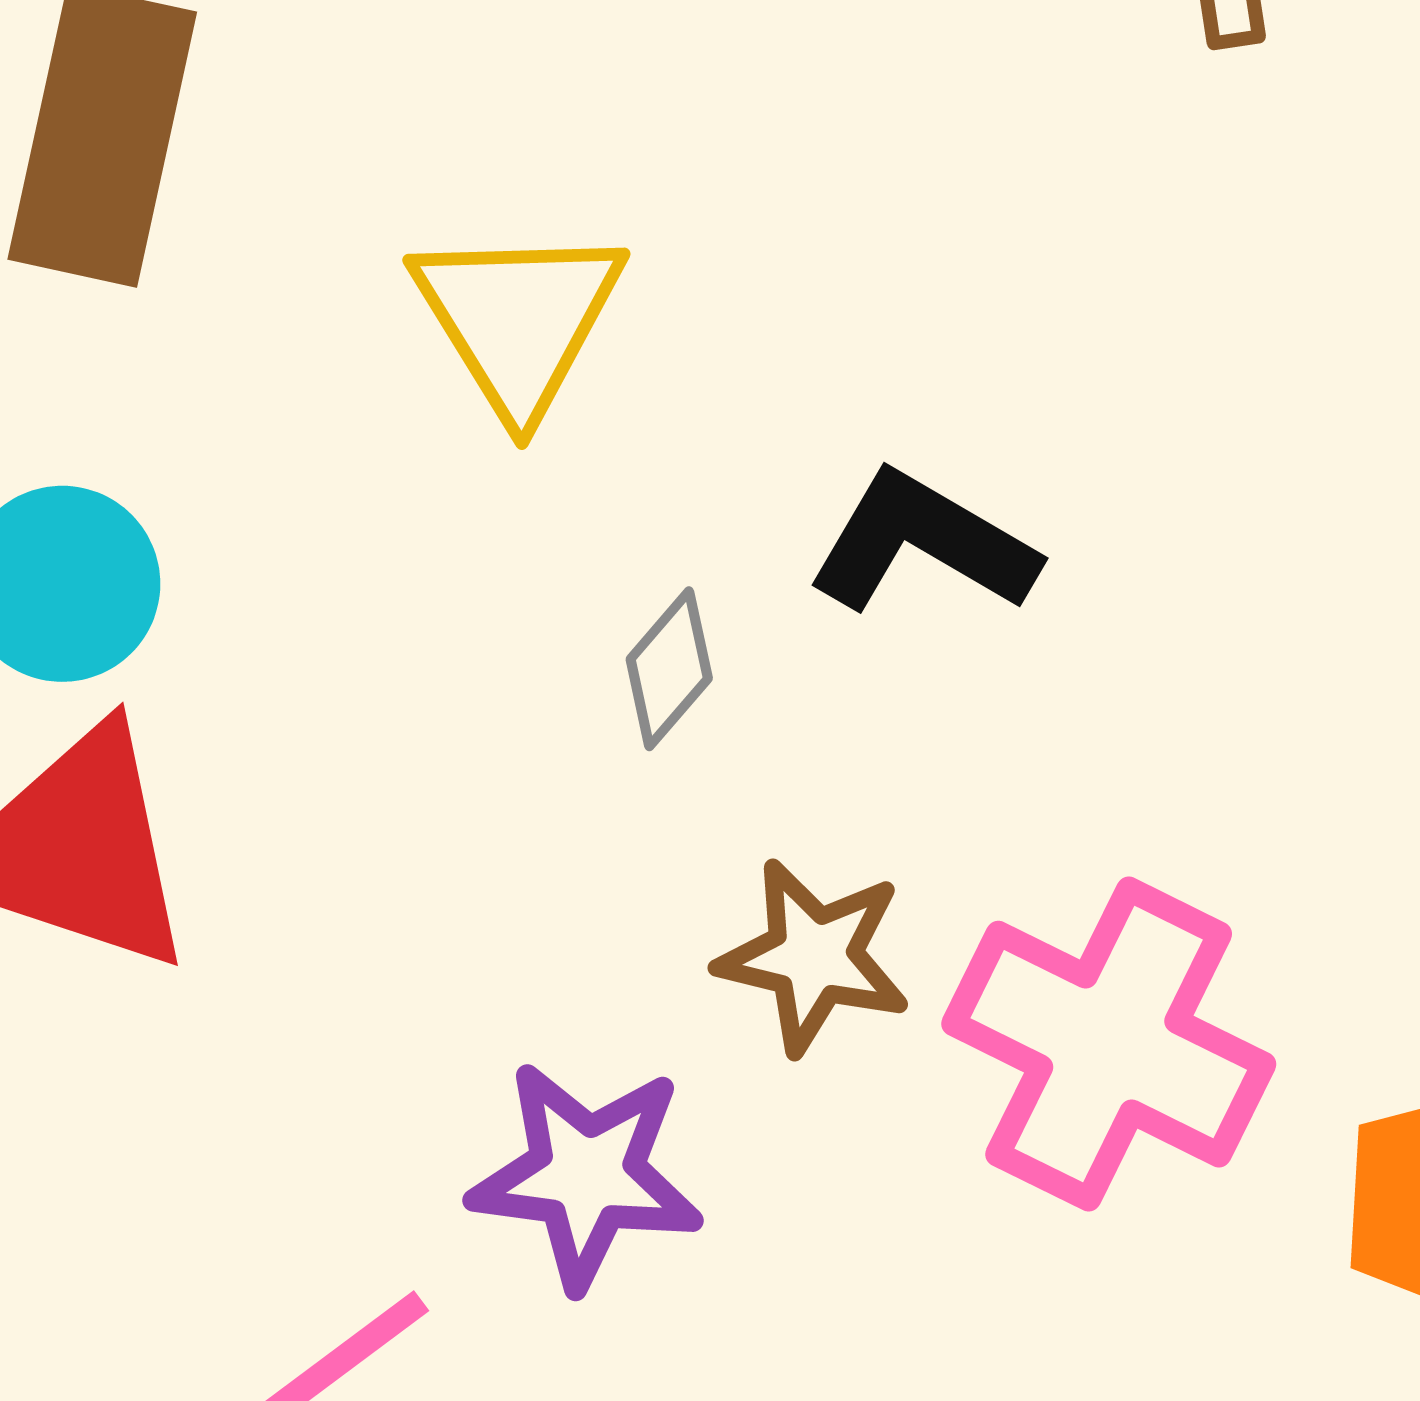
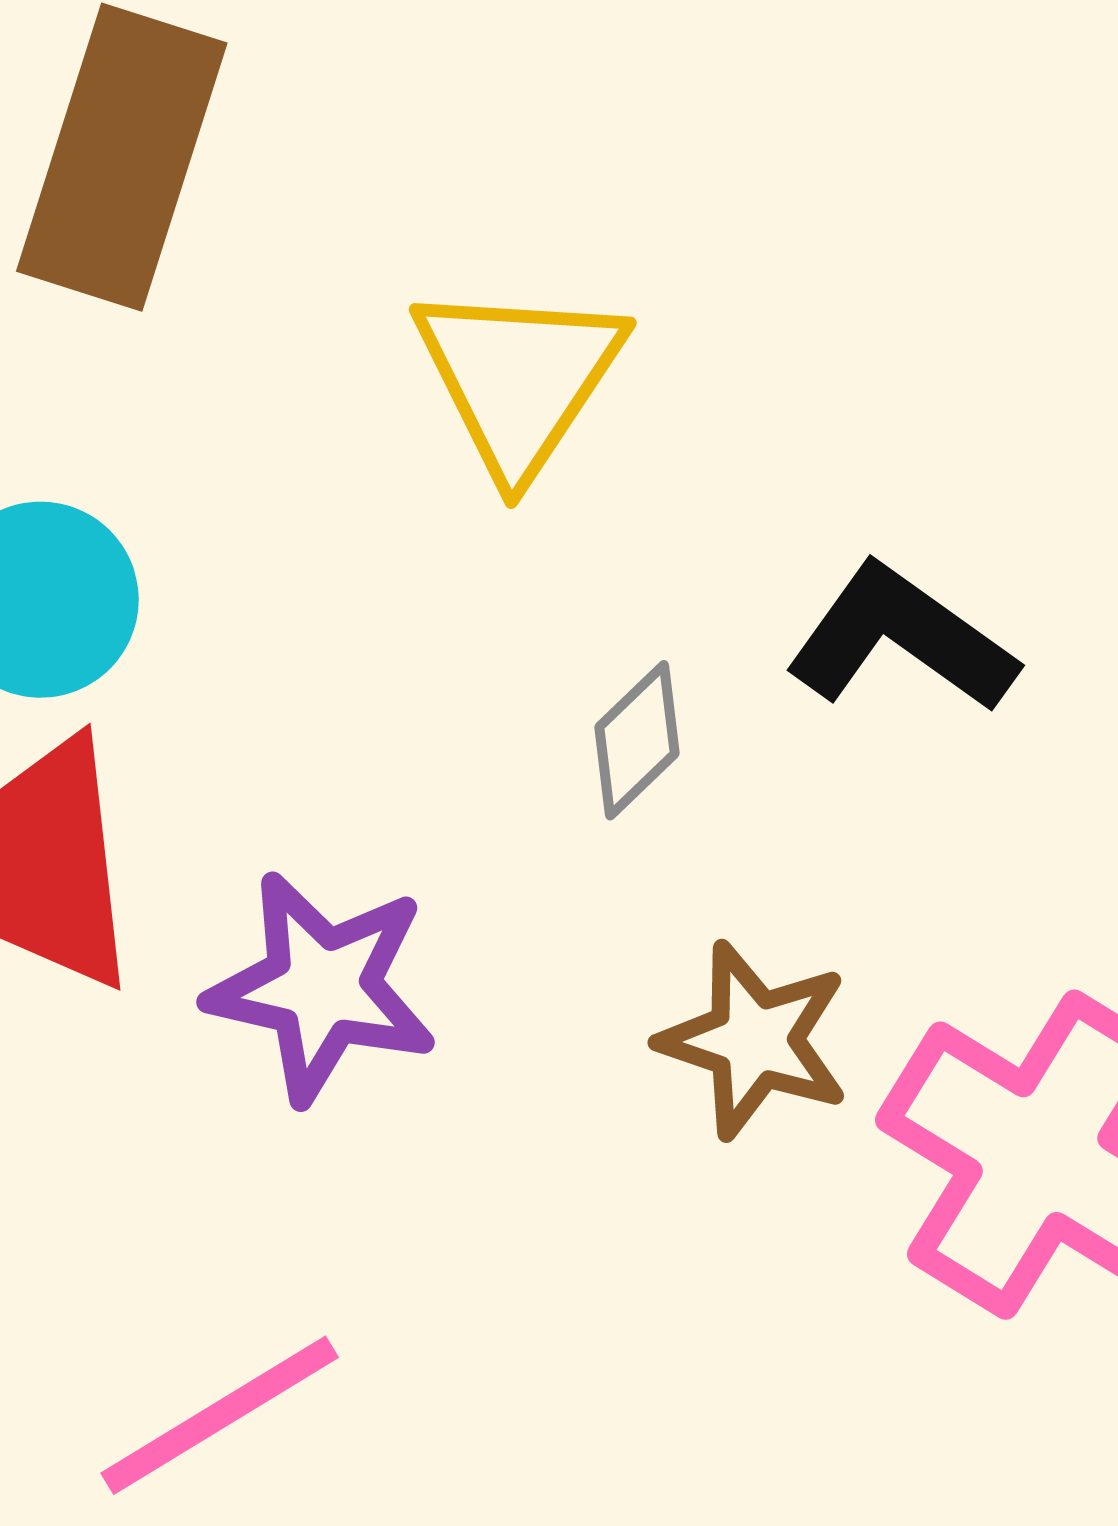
purple star: (586, 1175) -> (322, 987), moved

